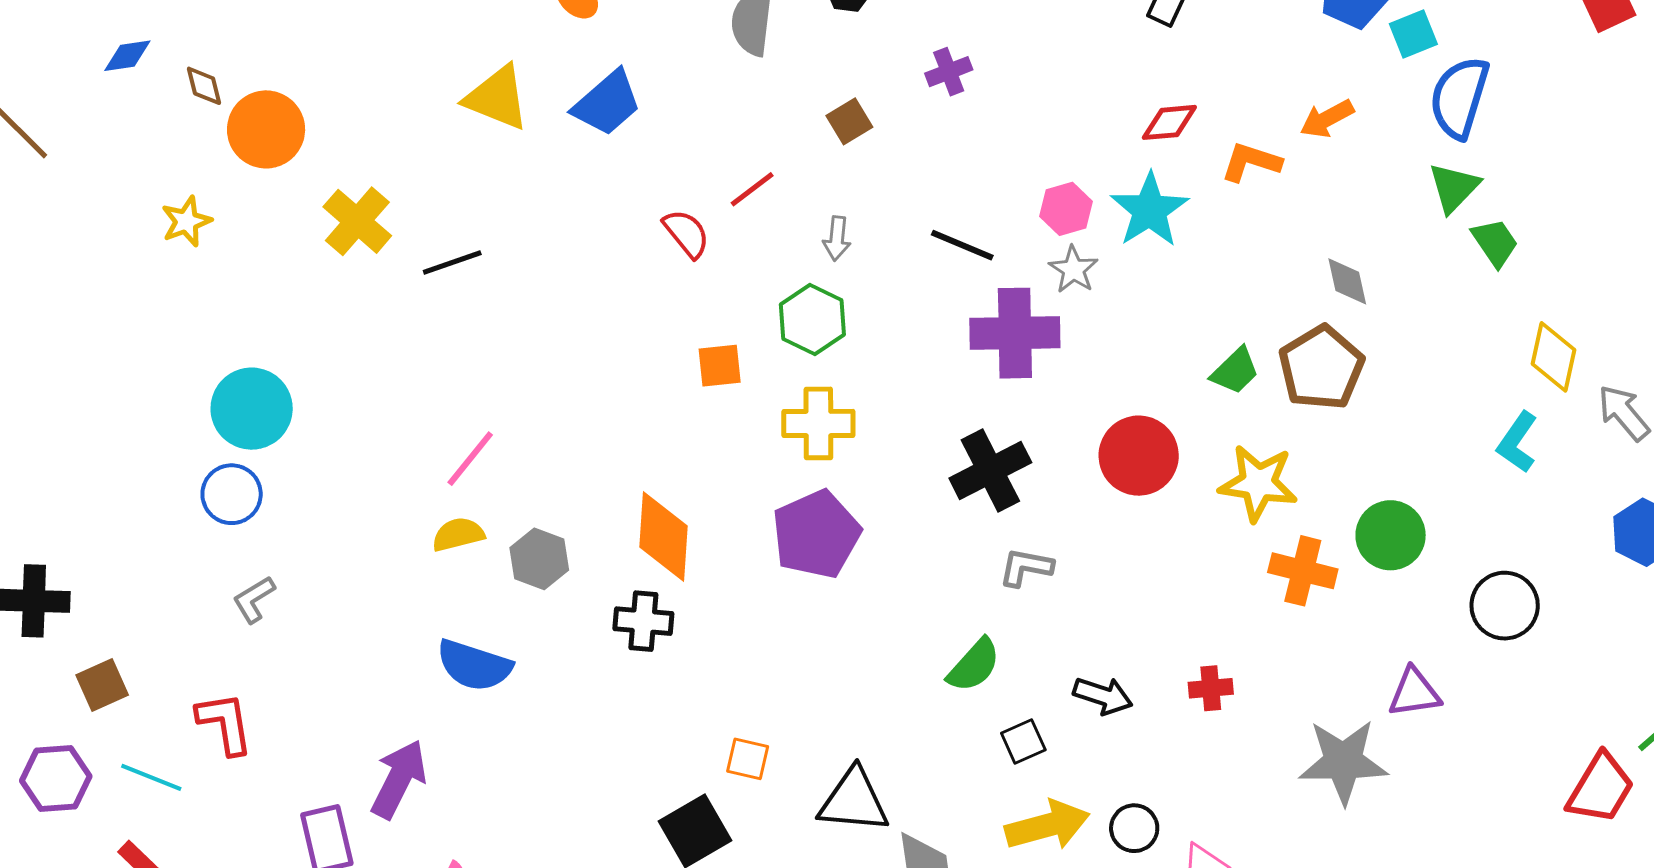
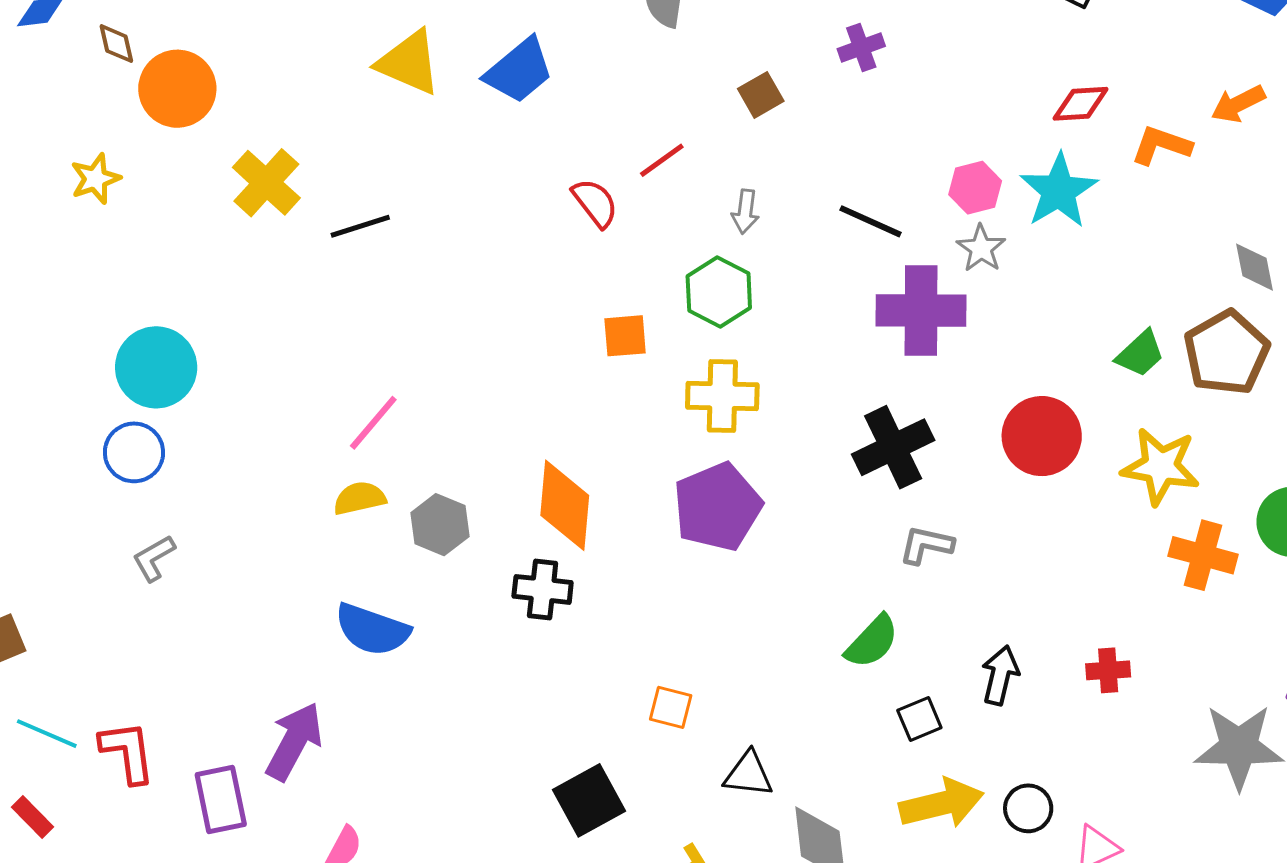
black arrow: (1103, 696) -> (1000, 675), turned -96
red L-shape: (225, 723) -> (128, 752), moved
orange square: (748, 759) -> (671, 707), moved
black triangle: (854, 801) -> (748, 774), size x0.7

